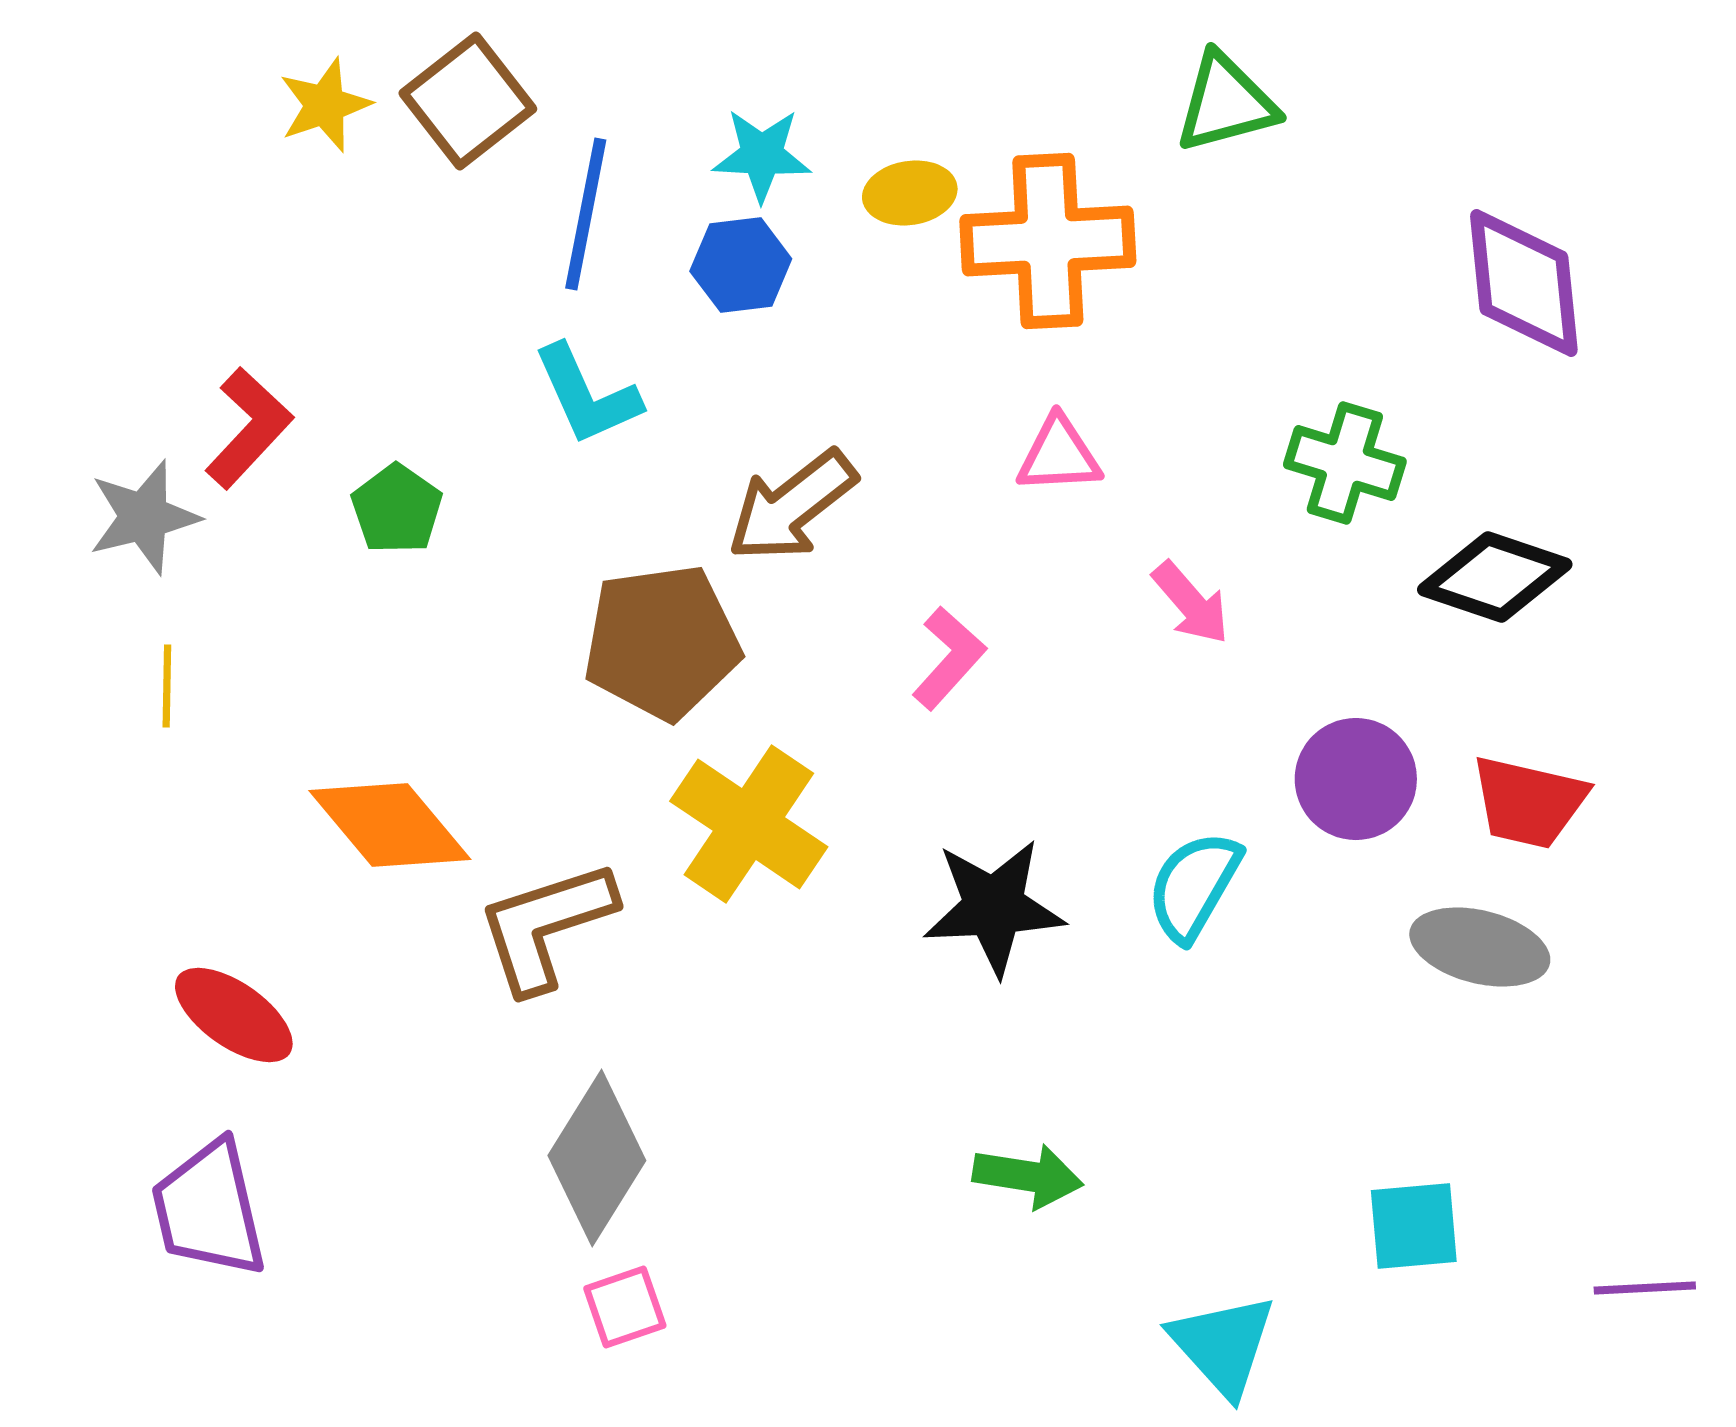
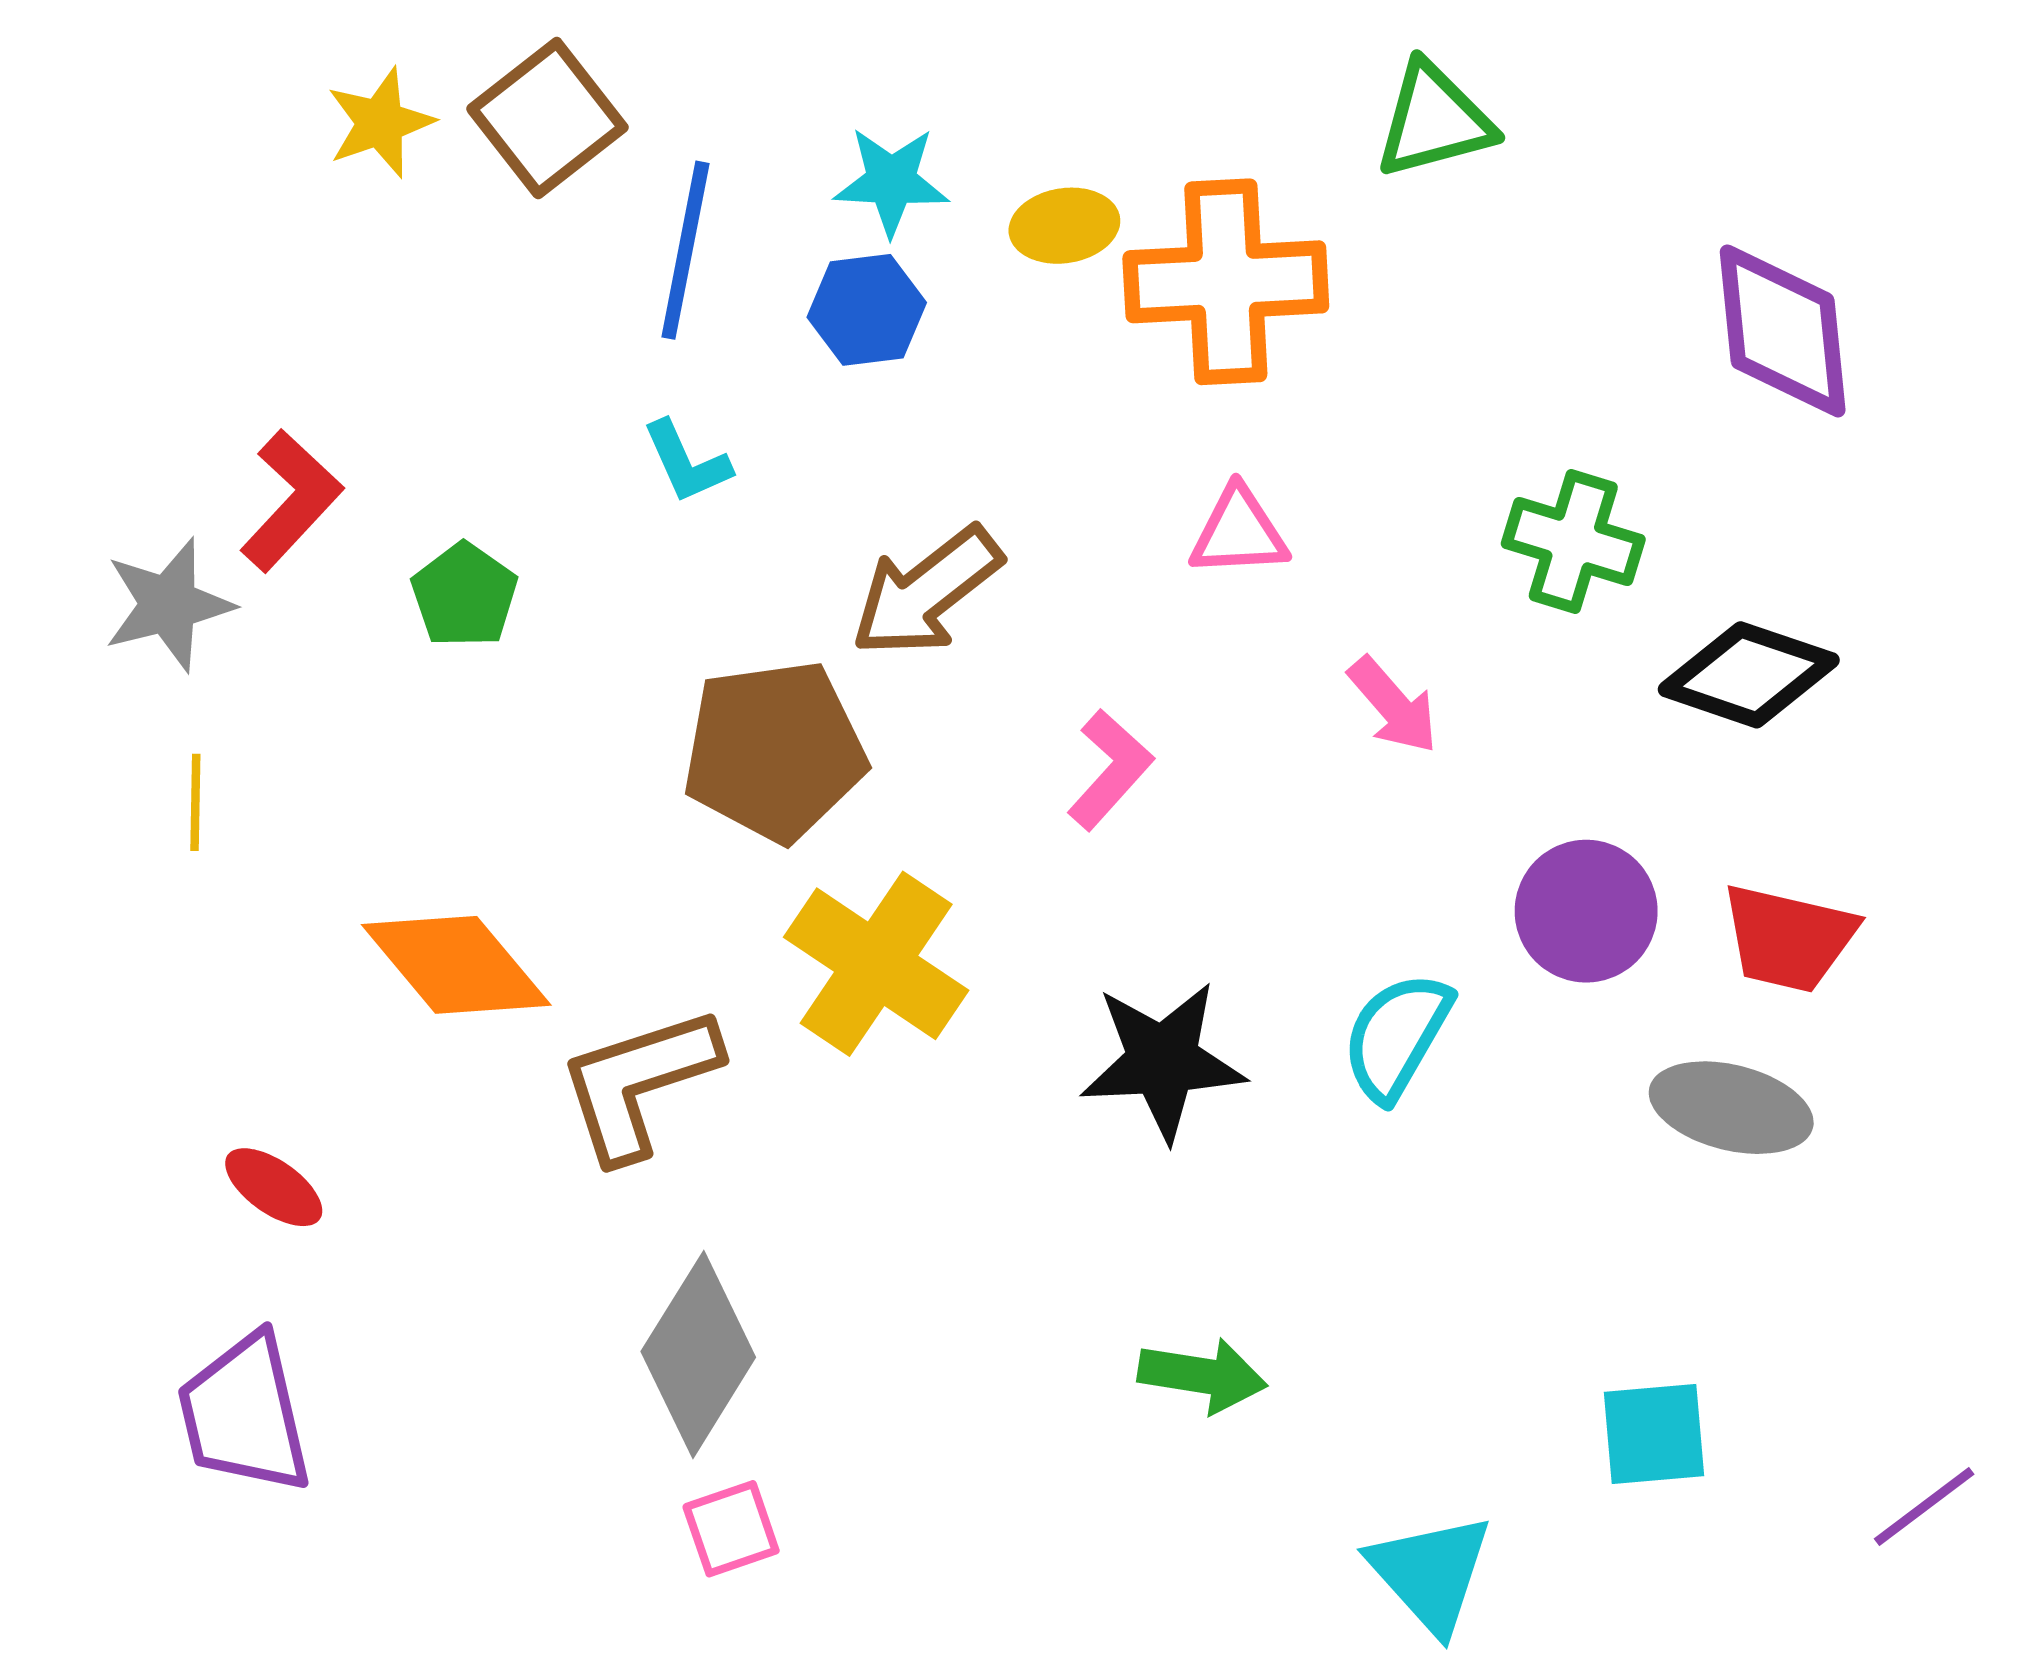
cyan L-shape: (587, 395) -> (687, 462), size x0.7
red ellipse: (234, 1015) -> (274, 1187), size x0.7
purple line: (1645, 1288) -> (1924, 1506), turned -34

